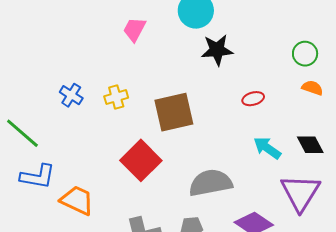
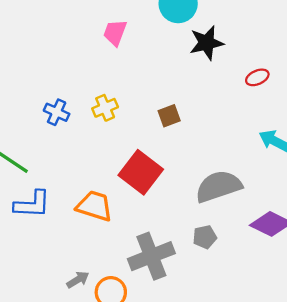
red ellipse: (253, 99) -> (257, 77), moved
brown square: (174, 112) -> (169, 116), size x0.5
orange trapezoid: (77, 200) -> (94, 206), moved

